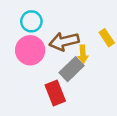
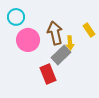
cyan circle: (31, 21) -> (16, 17), moved
brown arrow: (64, 41) -> (55, 33), turned 90

